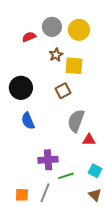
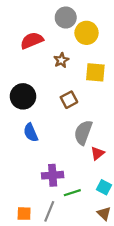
gray circle: (52, 27) -> (66, 18), moved
red semicircle: (29, 37) -> (32, 41), size x1.5
yellow square: (74, 66) -> (95, 72), moved
red triangle: (89, 140) -> (97, 153), turned -40

